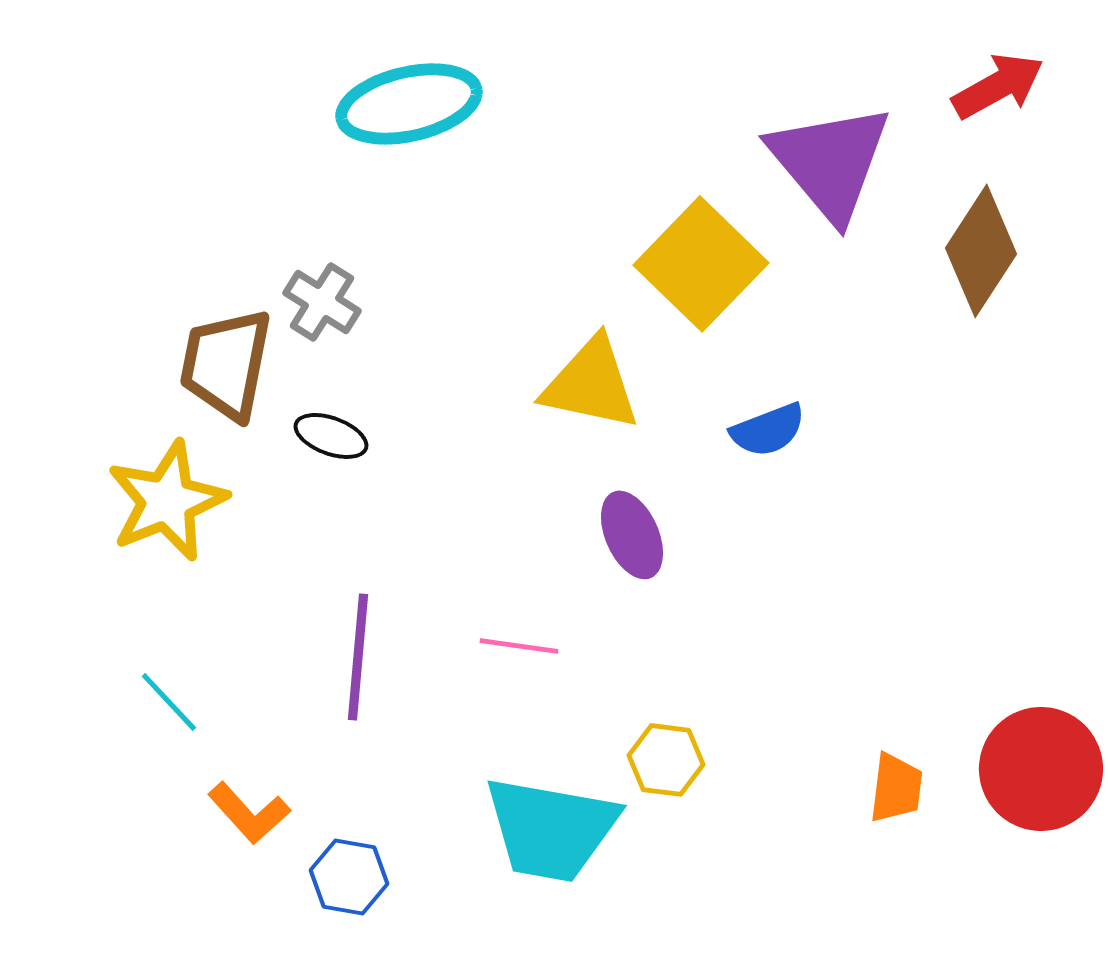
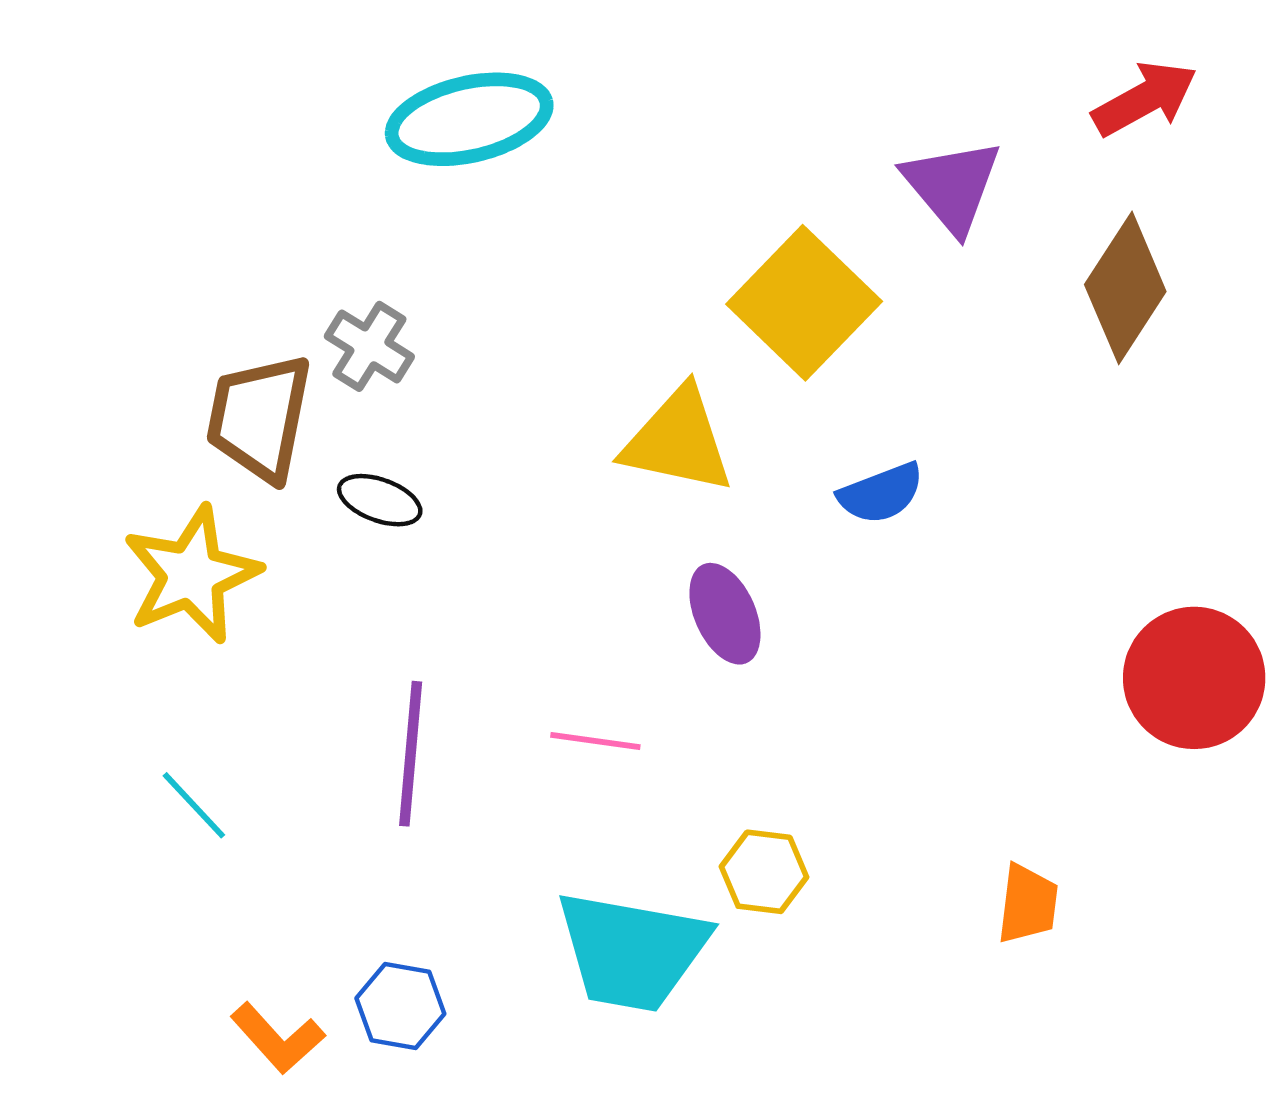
purple triangle: (830, 162) -> (952, 186), size x0.7
red circle: (1041, 769) -> (1194, 678), moved
orange L-shape: (249, 813) -> (278, 1038), moved

